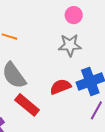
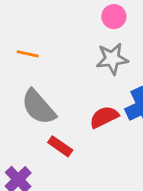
red rectangle: (27, 105) -> (60, 146), size x0.7

